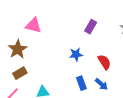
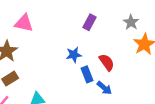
blue rectangle: (81, 83) -> (87, 74), moved

